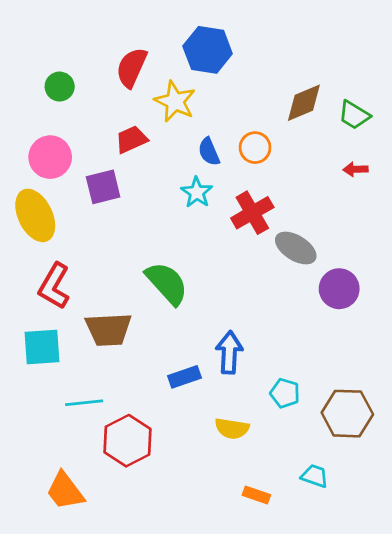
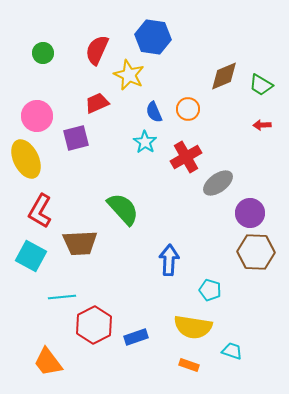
green circle: (60, 87) -> (43, 53), moved
gray ellipse: (296, 248) -> (218, 183), turned -68
cyan square: (42, 347) -> (31, 256), turned 32
blue rectangle: (184, 377) -> (136, 337), moved
brown hexagon: (347, 414) -> (256, 252), moved
yellow semicircle: (232, 428) -> (193, 327), moved, size x1.5

